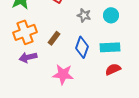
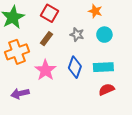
brown rectangle: (54, 38) -> (46, 39), moved
purple arrow: (28, 57) -> (20, 94), moved
pink star: (63, 74) -> (45, 70), moved, turned 30

